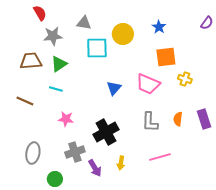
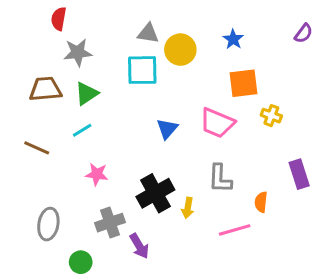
red semicircle: (40, 13) -> (59, 19), turned -140
gray triangle: (84, 23) -> (148, 33), moved
cyan line: (56, 89) -> (82, 130), turned -48
orange semicircle: (178, 119) -> (261, 202), moved
yellow arrow: (121, 163) -> (188, 208), moved

